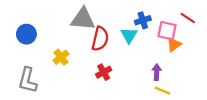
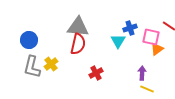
red semicircle: (100, 39) -> (78, 44), moved
yellow cross: (61, 57) -> (51, 64), moved
gray L-shape: (28, 80) -> (32, 67), moved

